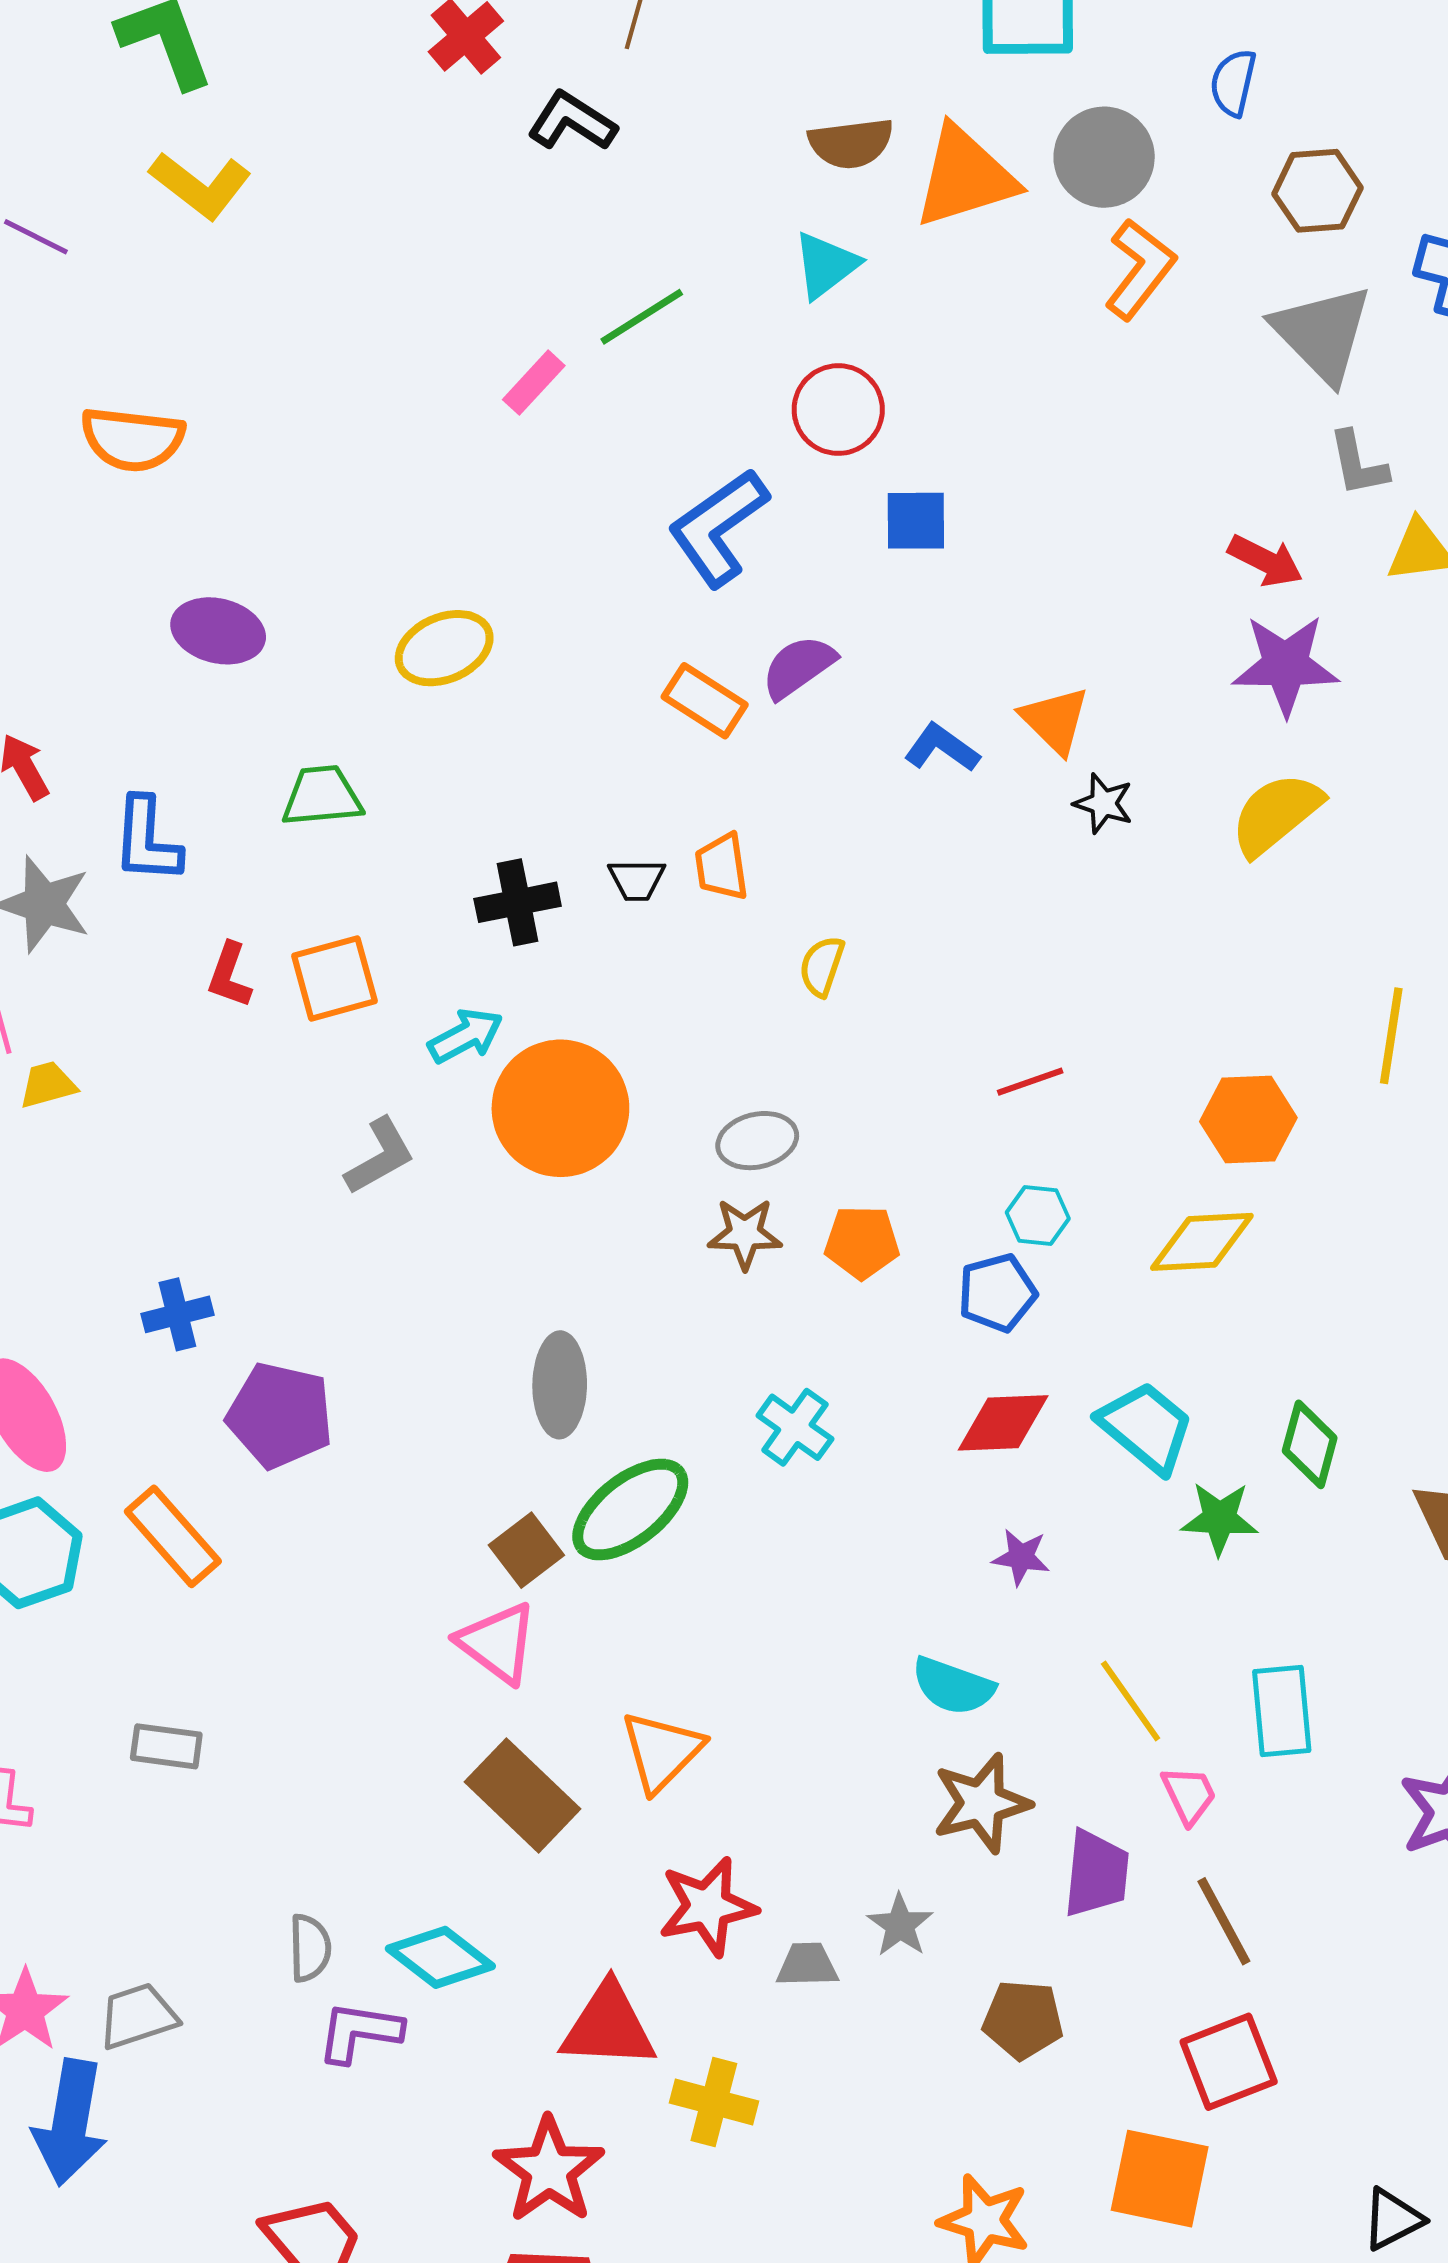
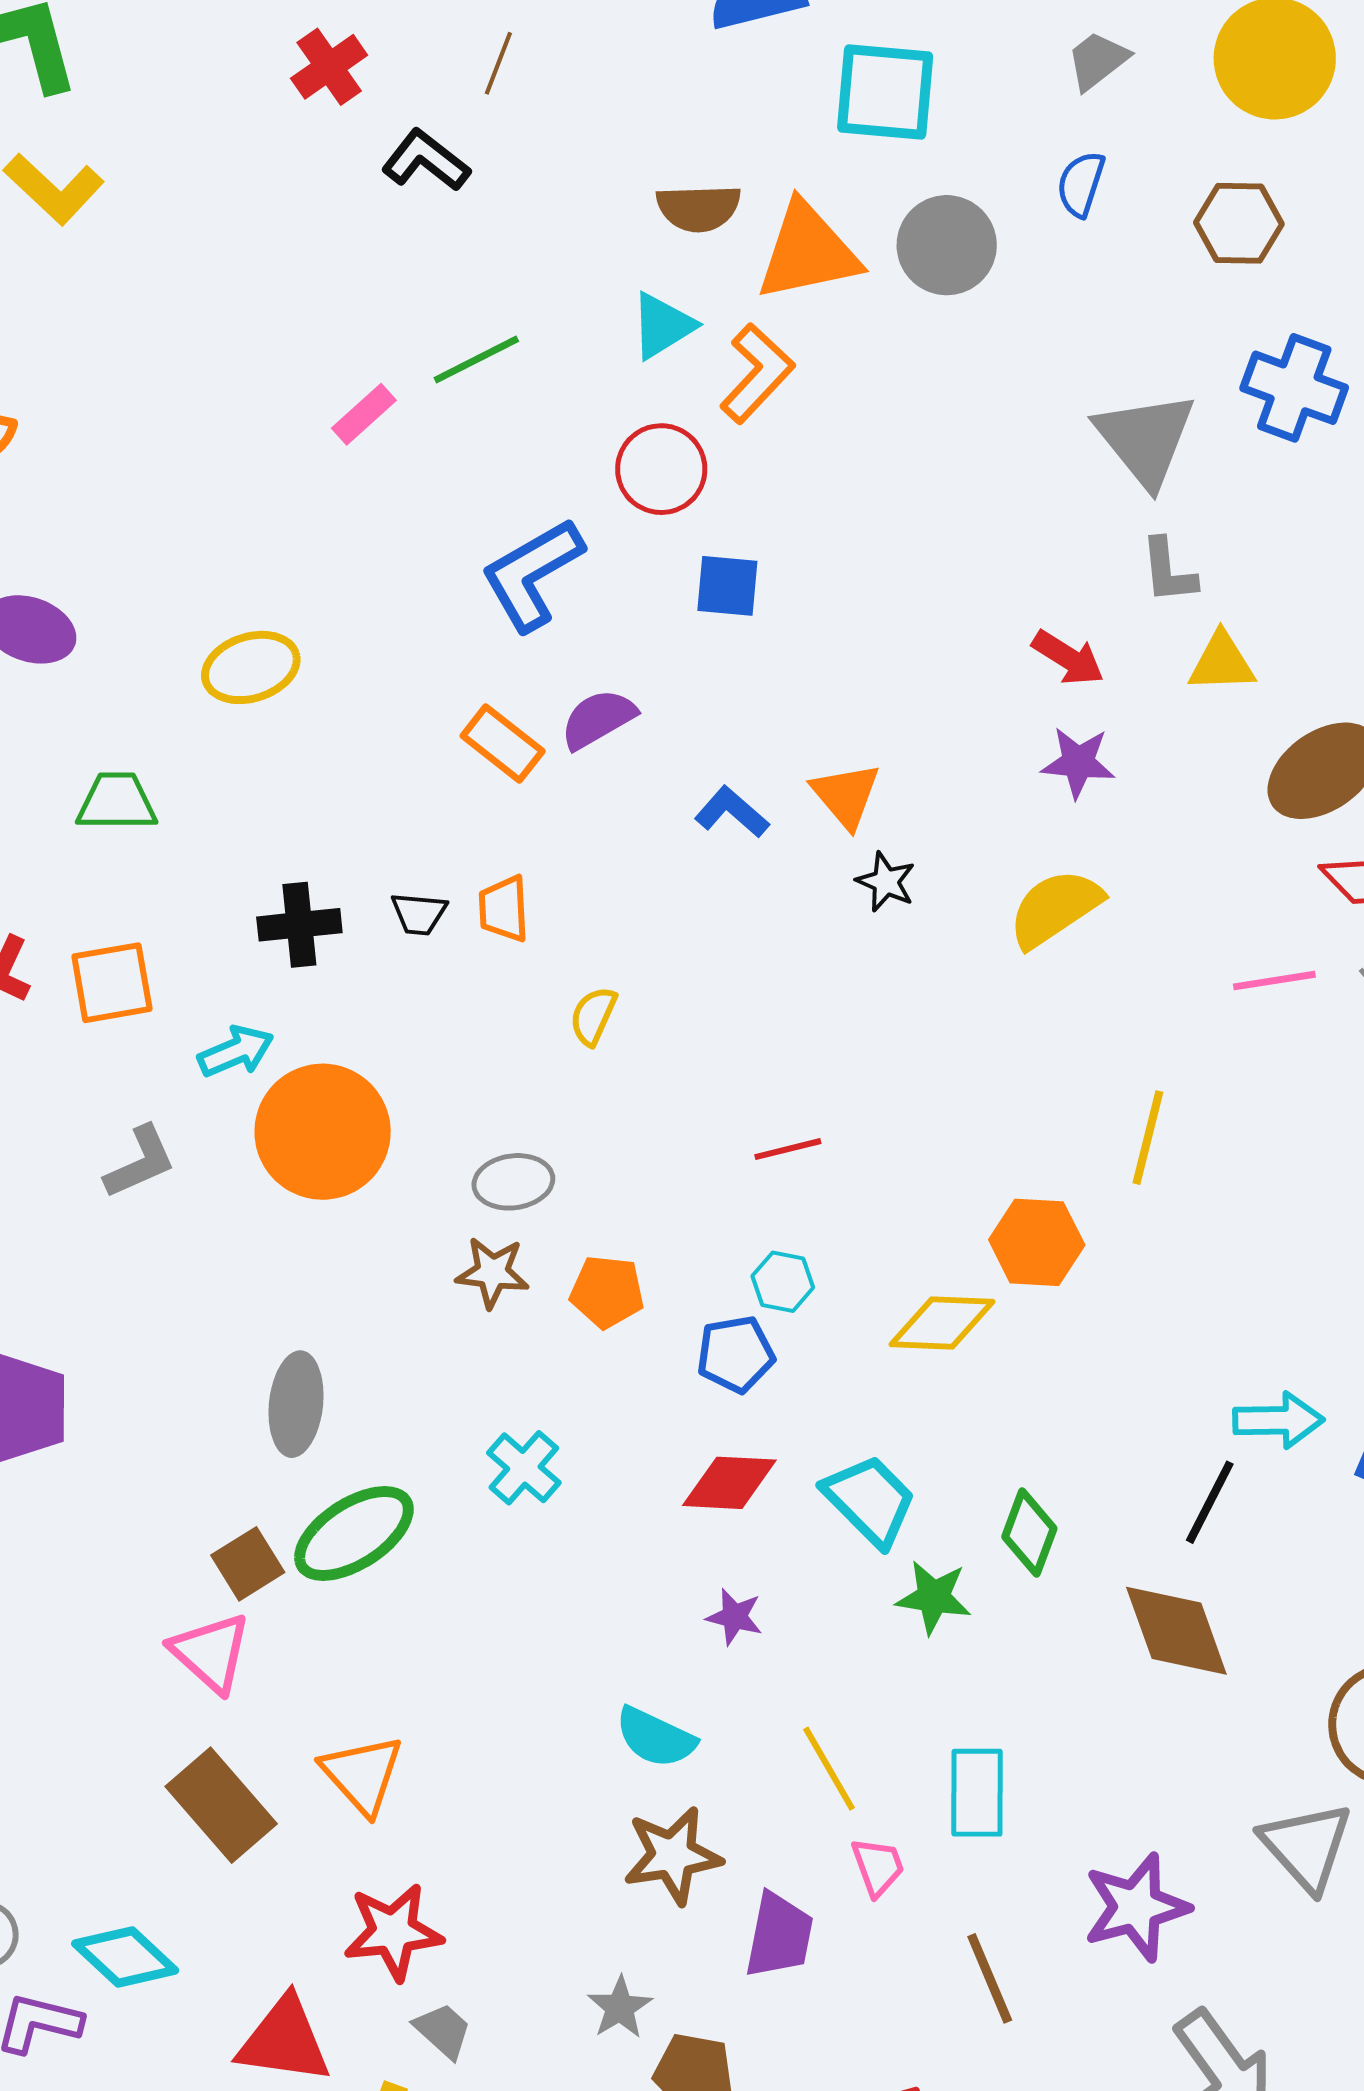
brown hexagon: (1317, 191) -> (1239, 223), moved
orange L-shape: (1140, 269) -> (757, 373), moved
purple star: (1286, 665) -> (1078, 762), size x0.7
orange hexagon: (1248, 1120) -> (1037, 1242), moved
orange triangle: (662, 1751) -> (362, 1774), turned -32
brown line: (1224, 1921) -> (990, 1978), moved
gray star: (900, 1925) -> (620, 2007), moved
gray trapezoid: (807, 1965) -> (443, 2031), moved, turned 38

